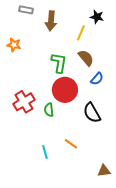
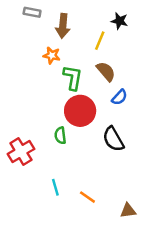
orange star: (14, 45) -> (52, 55), moved
red cross: (24, 102) -> (21, 151), moved
orange line: (71, 144) -> (87, 197), moved

